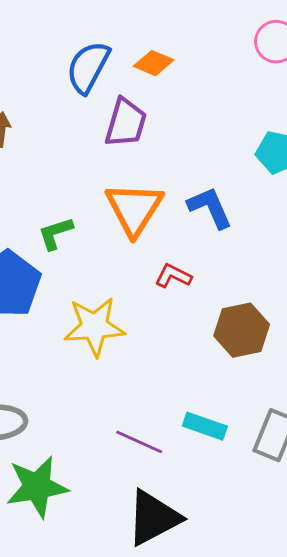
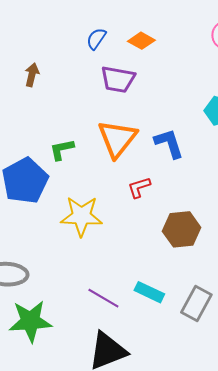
blue semicircle: (88, 67) -> (96, 39), size x0.6
purple trapezoid: (126, 123) -> (118, 79), turned 78
red L-shape: (173, 276) -> (139, 187), turned -50

